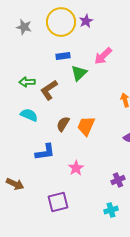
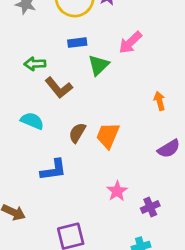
green arrow: (27, 82) -> (35, 64), moved
brown L-shape: (49, 90) -> (59, 88), turned -95
pink star: (76, 168) -> (117, 191), moved

